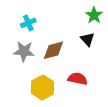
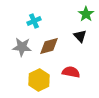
cyan cross: (28, 23) -> (34, 21), moved

